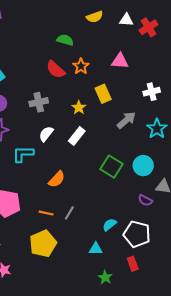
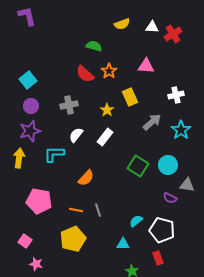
gray line: (69, 213) -> (98, 210), turned -48

